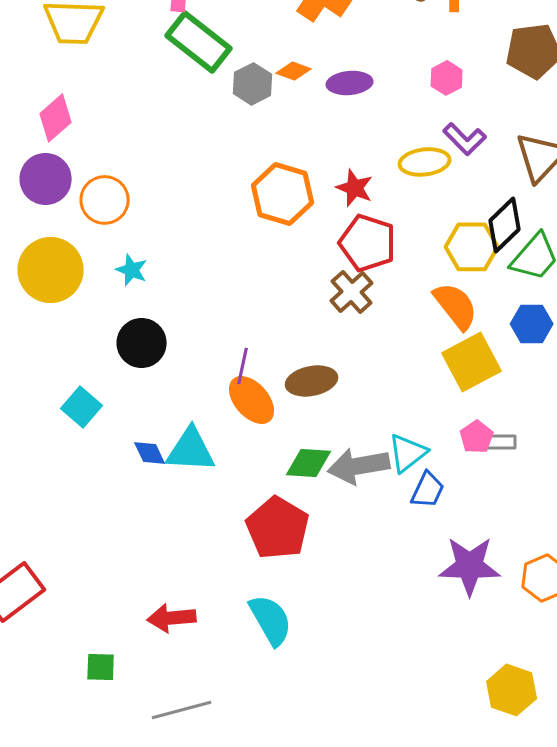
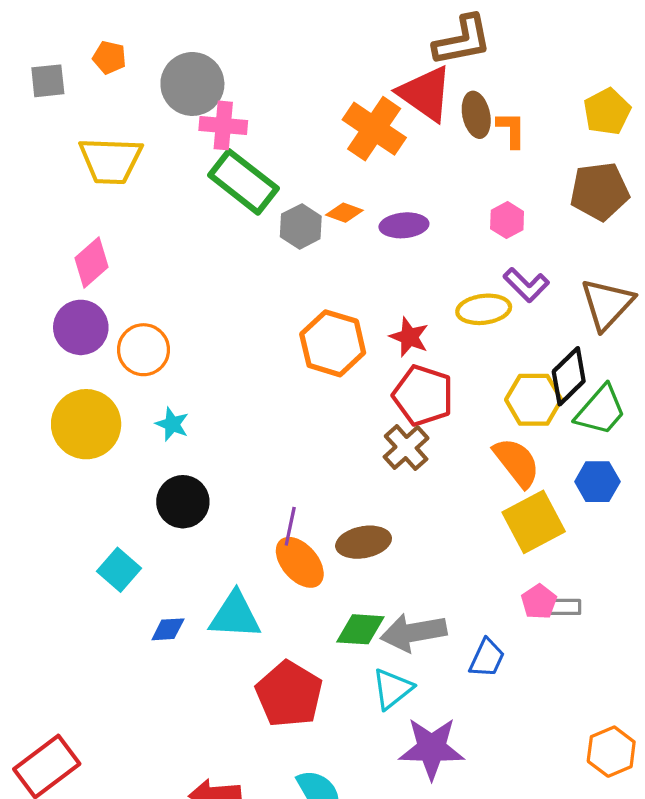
blue diamond: (150, 453) -> (168, 629), moved, turned -68
cyan triangle: (408, 453) -> (392, 689), moved
red pentagon: (278, 528) -> (289, 694), moved
purple star: (470, 566) -> (432, 748), moved

